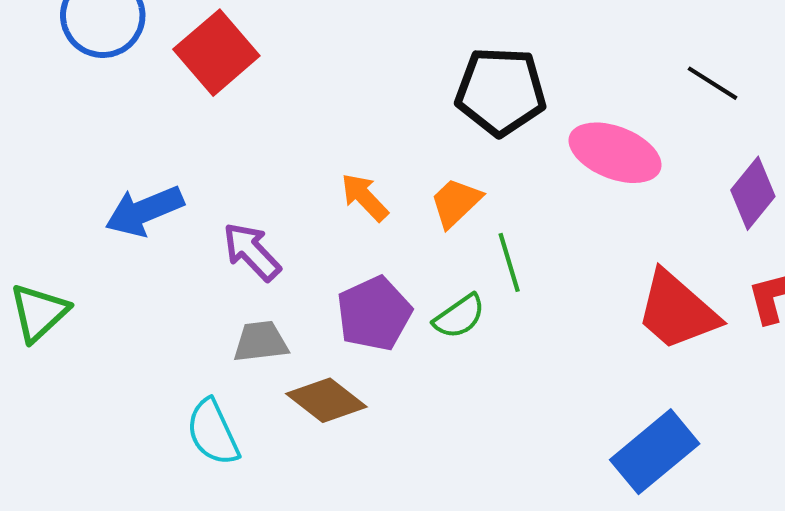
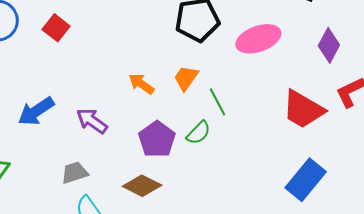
red square: (216, 53) -> (56, 28), size x0.7
pink ellipse: (615, 153) -> (258, 39), turned -30
gray trapezoid: (261, 342) -> (75, 173), moved

